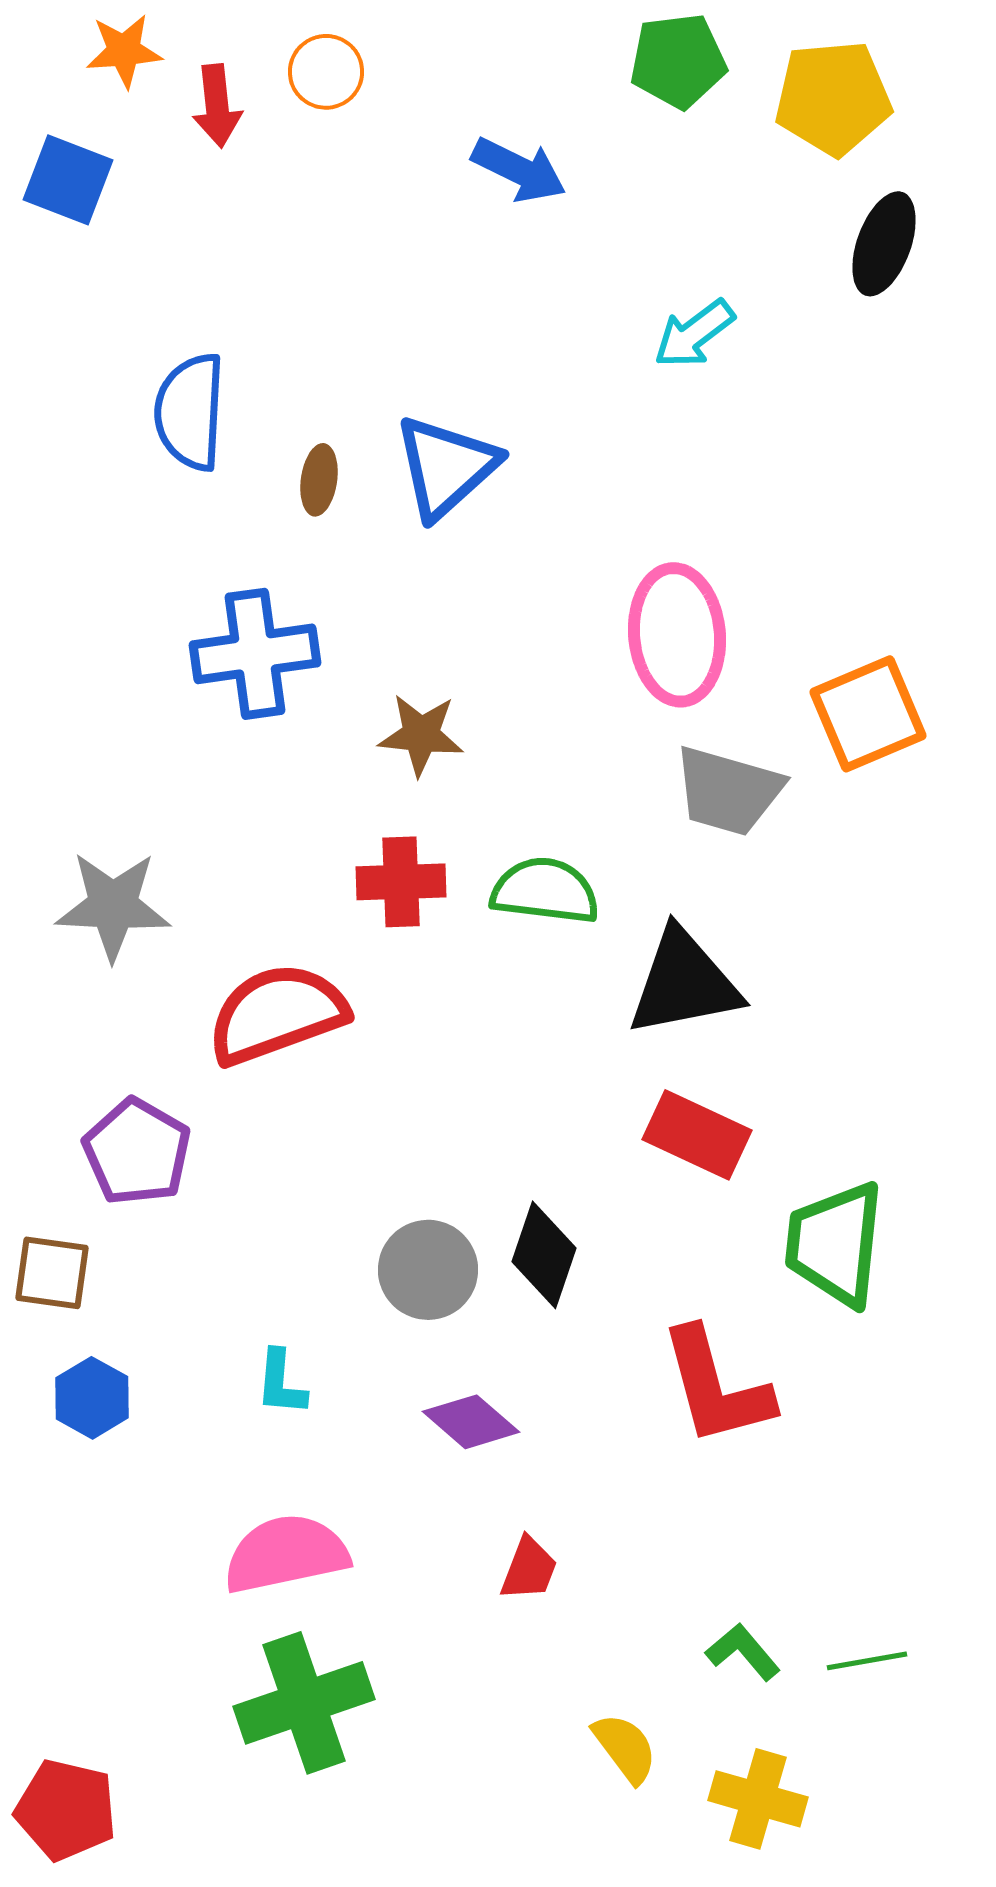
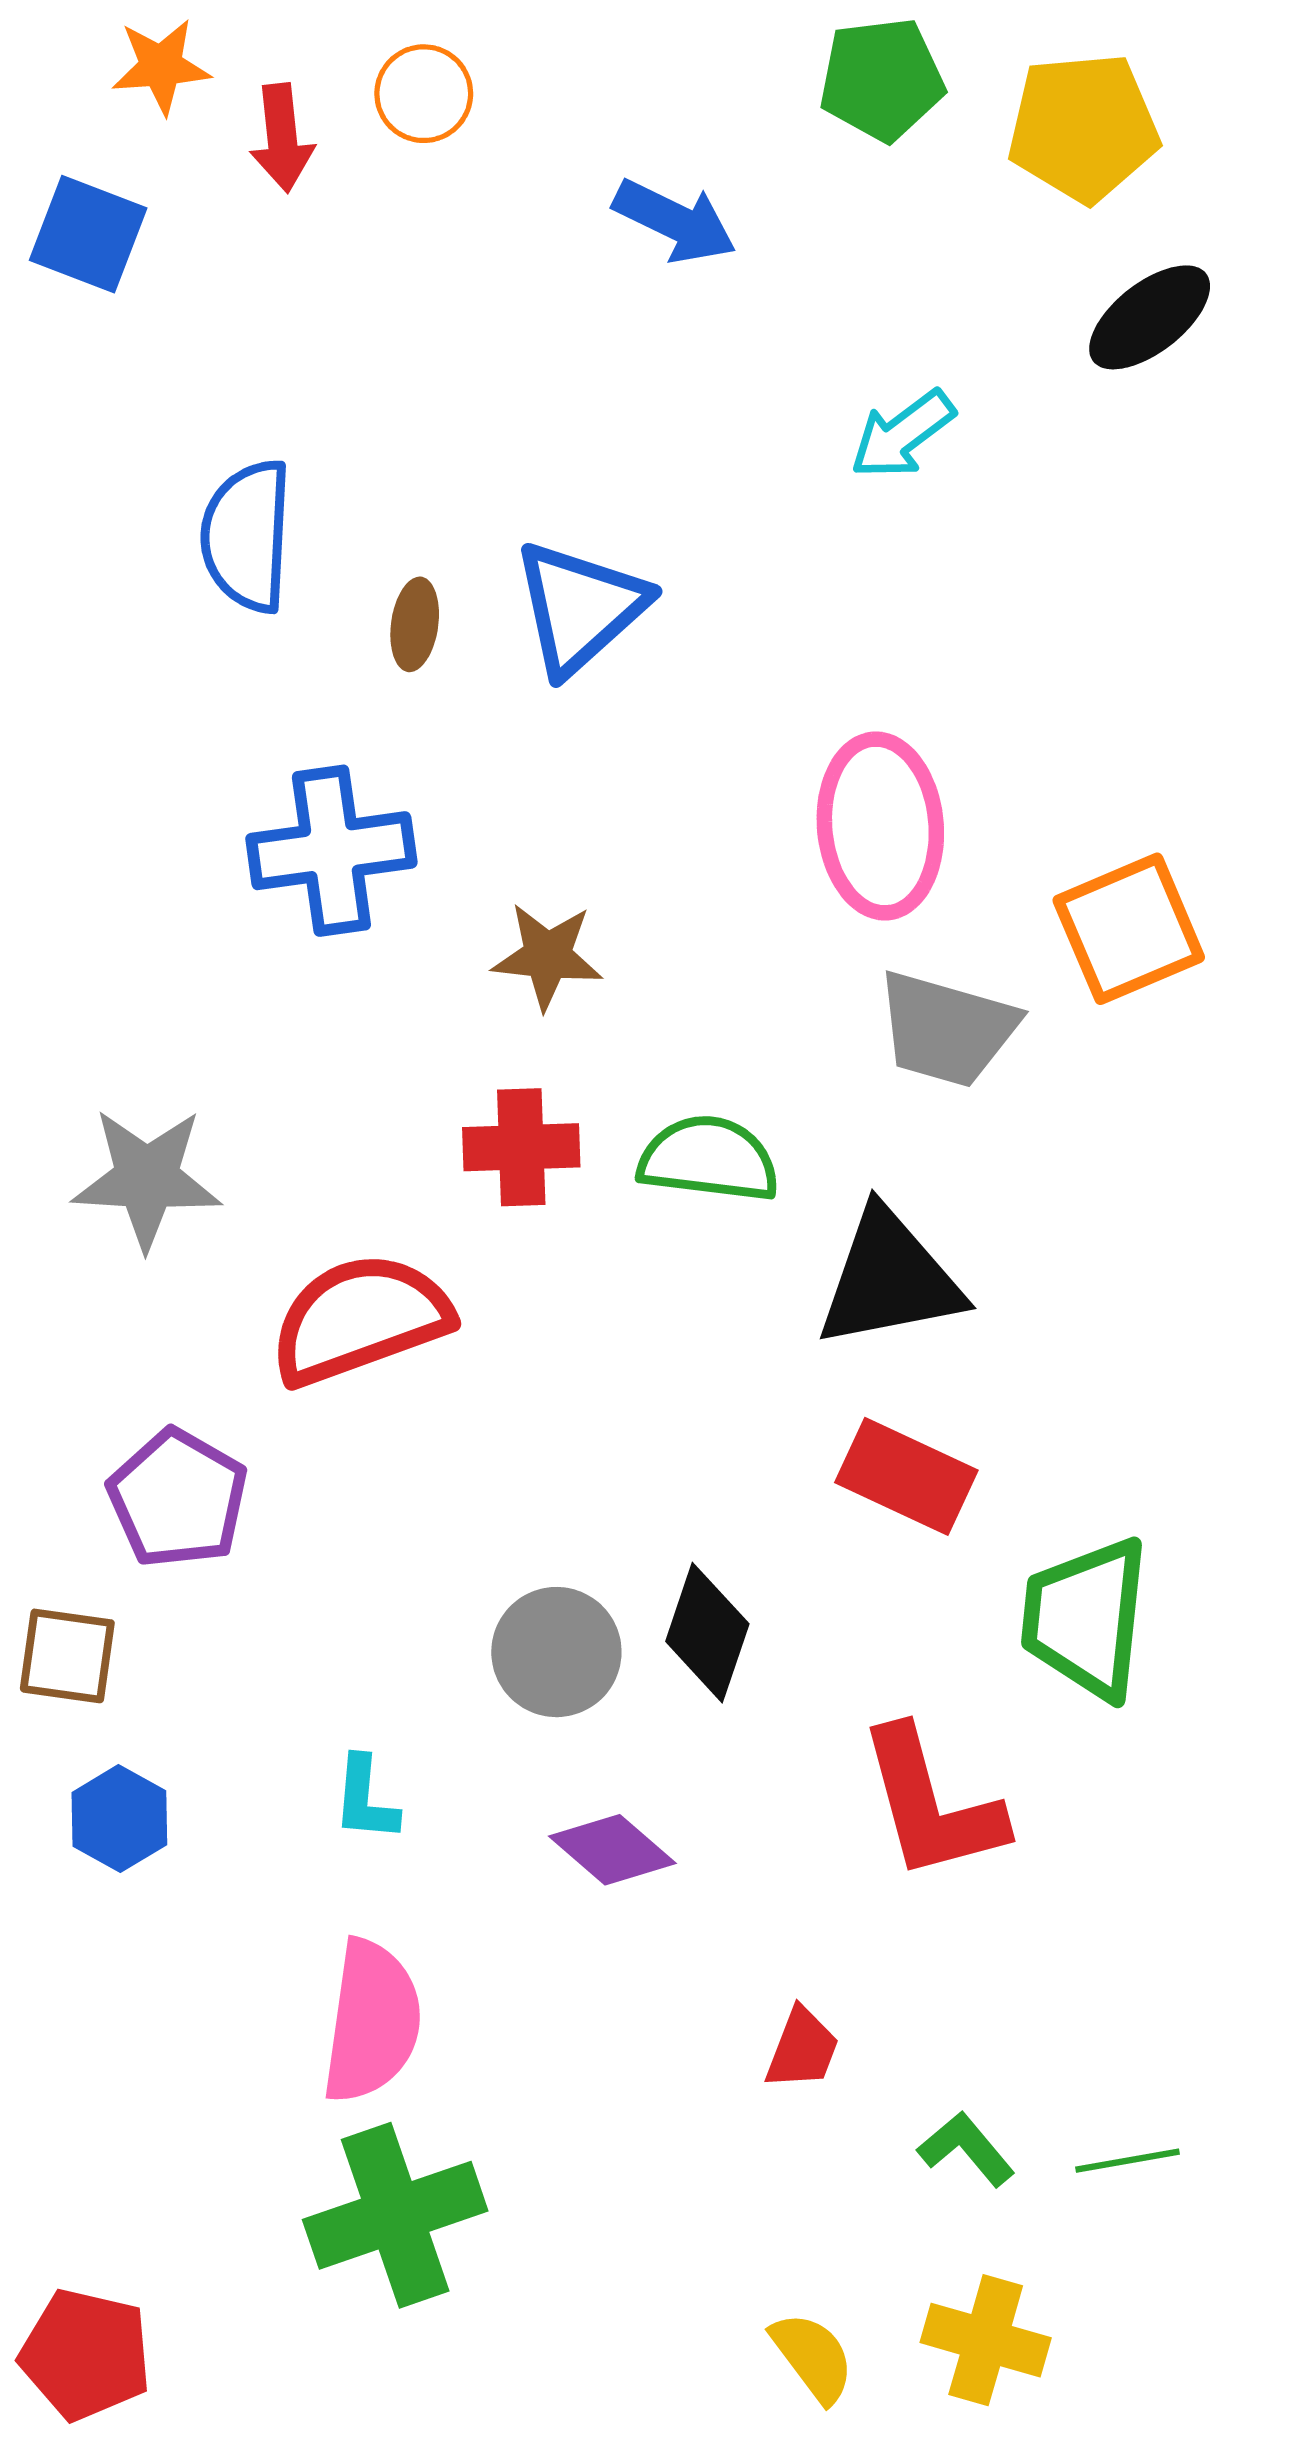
black ellipse: (884, 244) -> (1150, 317), turned 32
pink semicircle: (286, 1554) -> (372, 2021), turned 110
red trapezoid: (529, 1569) -> (802, 2049), moved
yellow semicircle: (625, 1748) -> (813, 2357), moved

